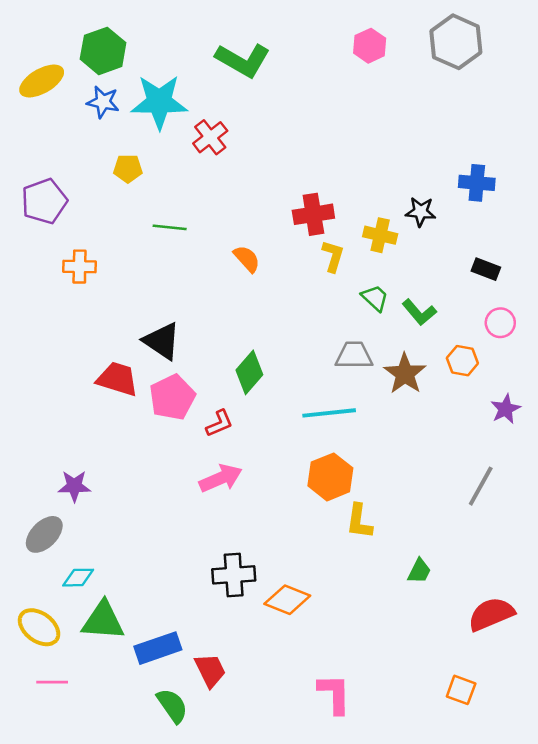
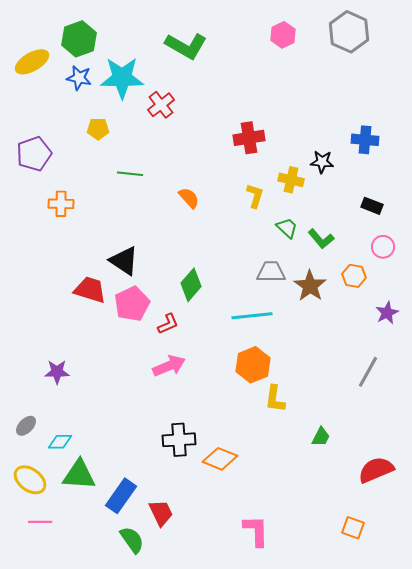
red cross: (313, 214) -> (249, 138), moved
gray ellipse: (44, 534) -> (26, 426), moved, size x0.7
blue rectangle: (158, 648) -> (121, 496), turned -36

